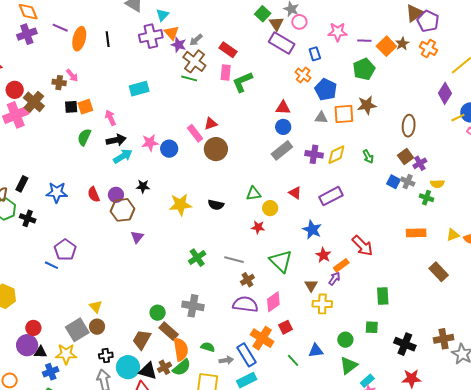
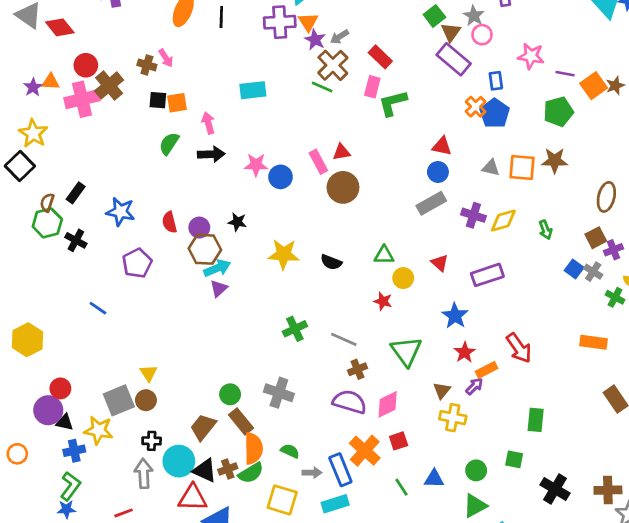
blue pentagon: (326, 90) -> (495, 113), moved
cyan arrow: (123, 156) -> (217, 268), moved
purple pentagon: (65, 250) -> (137, 263), moved

